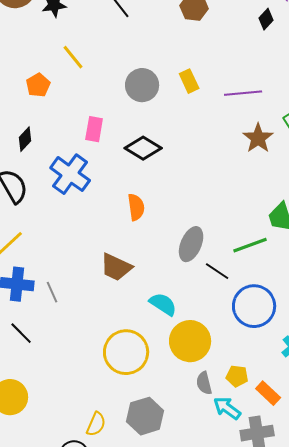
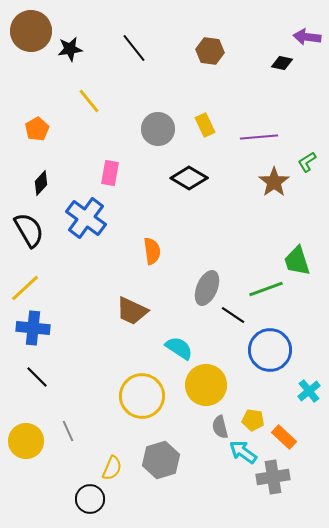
black diamond: (266, 19) -> (282, 63), turned 60
orange pentagon: (38, 85) -> (37, 129), moved
black diamond: (143, 148) -> (189, 178), moved
gray line: (52, 292) -> (68, 431), moved

